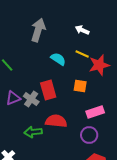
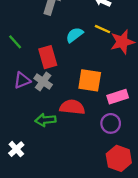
cyan semicircle: (58, 59) -> (75, 35), turned -70
orange square: (80, 86) -> (90, 80), moved, size x1.5
red rectangle: (48, 90) -> (48, 57), moved

